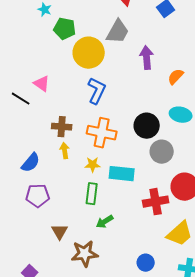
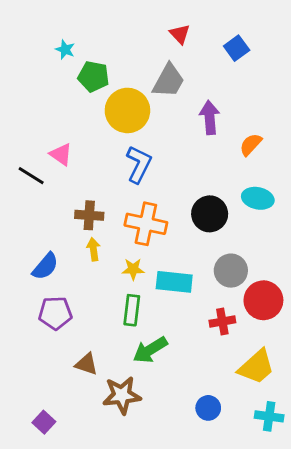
gray circle: (162, 152) -> (231, 271), moved
red cross: (156, 202) -> (222, 322), size x0.7
green arrow: (105, 222) -> (150, 350), size x1.4
brown triangle: (60, 232) -> (86, 364), turned -42

